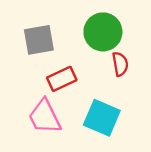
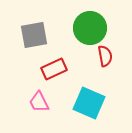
pink trapezoid: (45, 117) -> (39, 102), size x0.7

